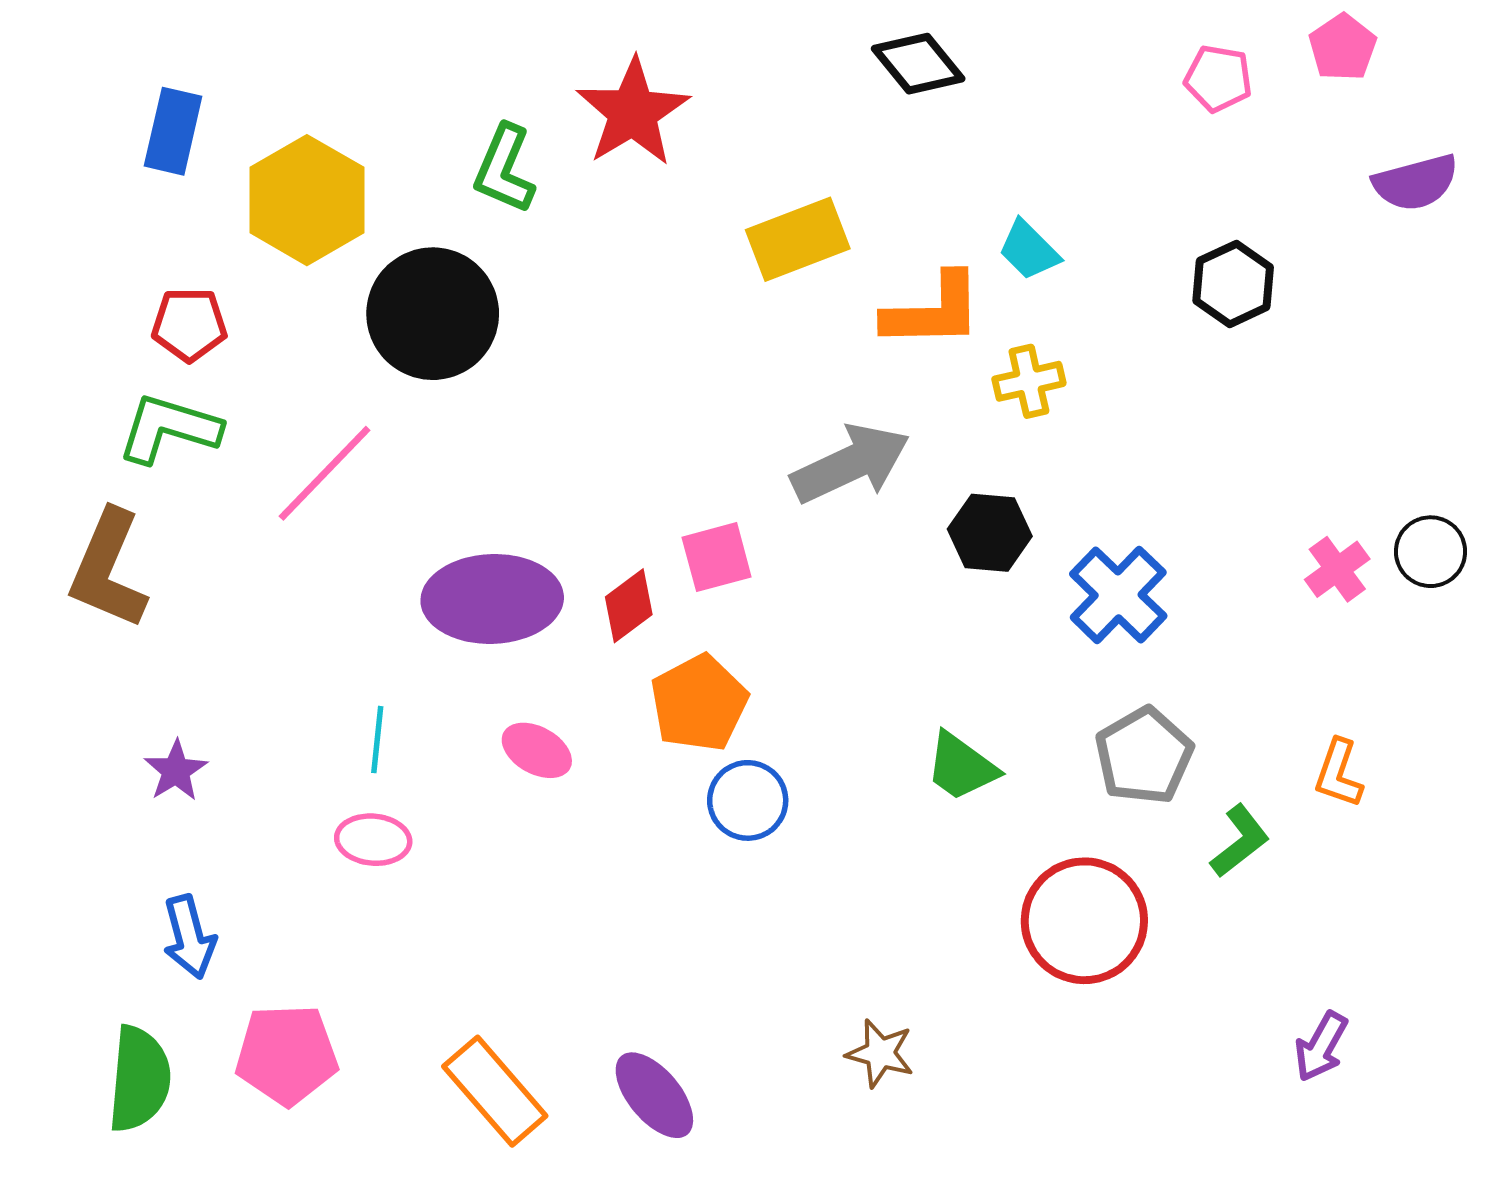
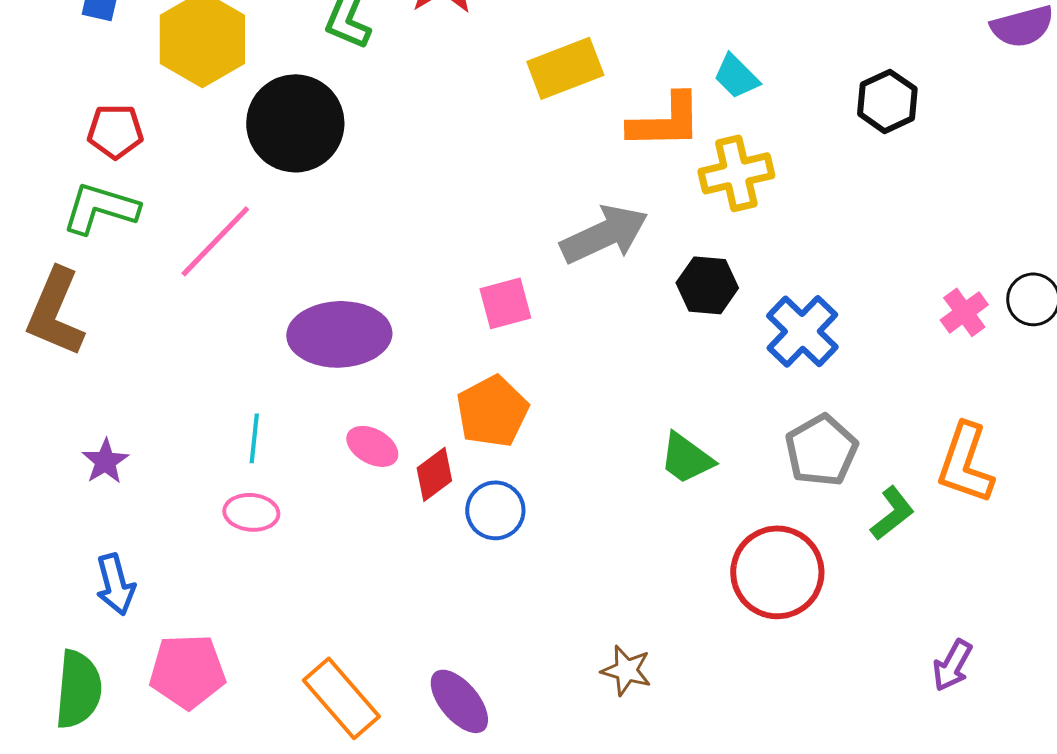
yellow cross: (1029, 381) -> (736, 173), size x1.4
red diamond: (629, 606) -> (434, 474), moved
orange L-shape: (1339, 773) -> (965, 463), size x1.6
blue circle: (748, 800) -> (495, 510), moved

